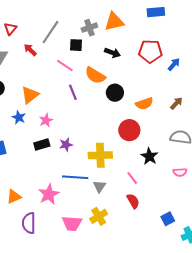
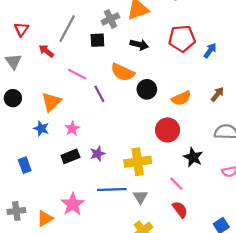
pink line: (65, 66) -> (77, 74), moved
pink star: (49, 194) -> (73, 204), moved

